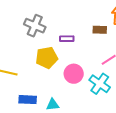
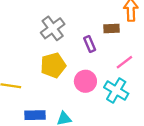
gray cross: (35, 26) -> (53, 28), moved, turned 35
purple rectangle: (67, 39) -> (90, 44), moved, turned 72

